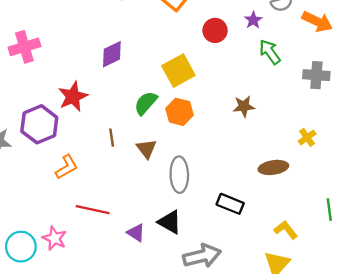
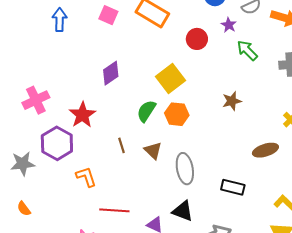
pink cross: (24, 47) -> (36, 100), moved
orange L-shape: (67, 167) -> (86, 177), turned -70

